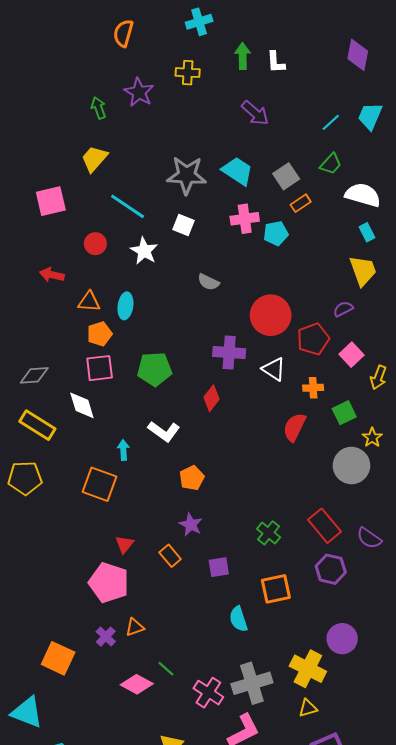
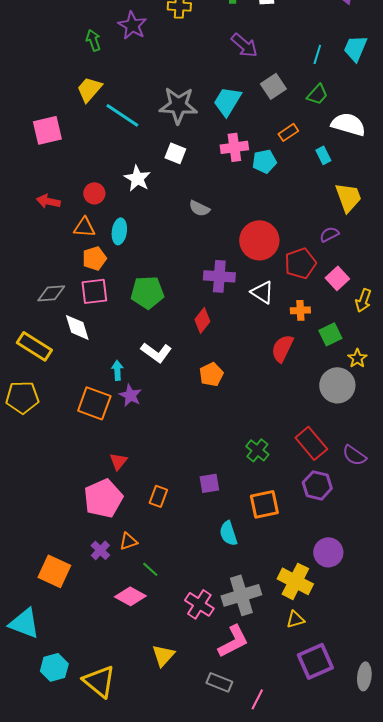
cyan line: (331, 122) -> (317, 54), turned -30
cyan trapezoid: (237, 171) -> (227, 101), turned -92
gray square: (286, 176) -> (273, 86), moved
cyan line: (128, 206) -> (122, 115), moved
cyan rectangle: (367, 232) -> (323, 155), moved
red circle: (95, 244) -> (94, 193), moved
gray diamond: (34, 375) -> (51, 293), moved
orange pentagon: (192, 478) -> (211, 374), moved
purple star: (191, 525) -> (130, 395), moved
orange rectangle: (170, 556) -> (158, 496), moved, turned 60
pink pentagon: (109, 583) -> (103, 498), turned 30
green line: (166, 669) -> (150, 569), moved

